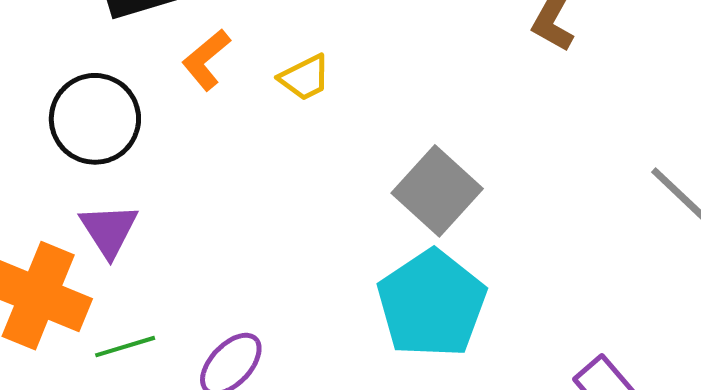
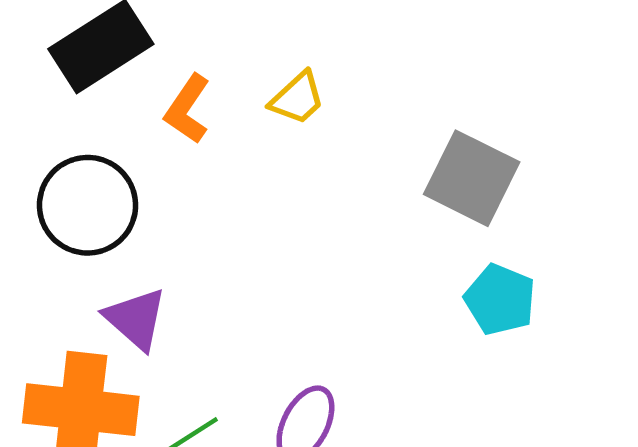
cyan pentagon: (432, 304) -> (500, 300), size x0.6

